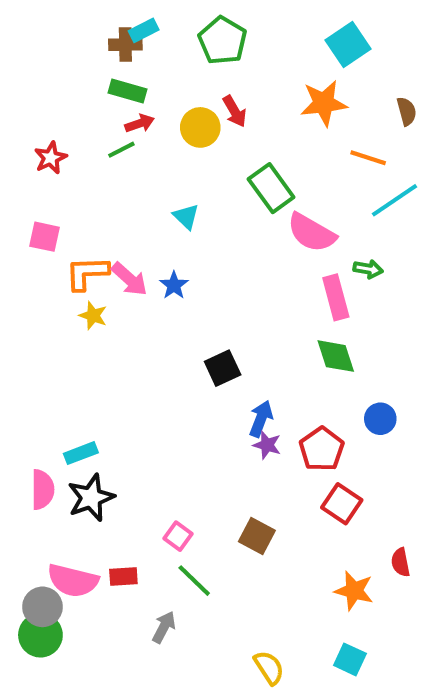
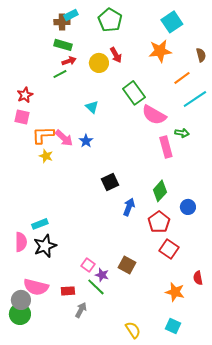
red star: (51, 158) -> (25, 95), moved
orange line: (368, 158) -> (182, 78), turned -54
green diamond: (336, 356) -> (160, 191), moved, turned 60
purple star: (267, 445) -> (102, 275), moved
red rectangle: (123, 577) -> (68, 291), moved

